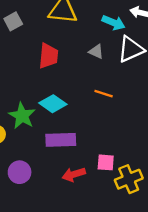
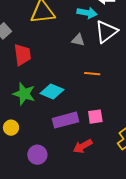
red trapezoid: (48, 56) -> (22, 55), moved
green star: (22, 116) -> (24, 94), moved
pink square: (106, 162) -> (95, 117), moved

